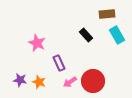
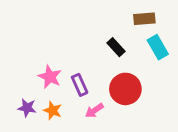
pink star: (37, 43) -> (50, 77), moved
red circle: (93, 81) -> (125, 89), moved

